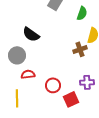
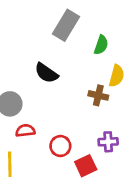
black semicircle: (31, 34) -> (46, 73), moved
brown cross: (80, 49) -> (98, 95), turned 32

